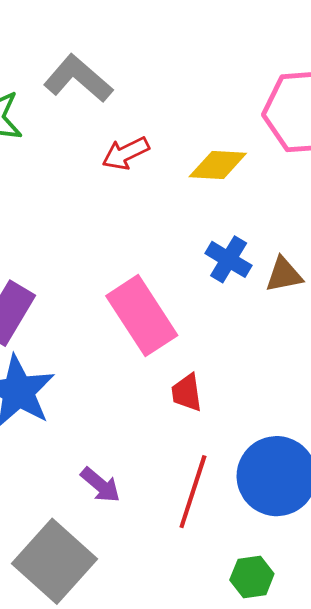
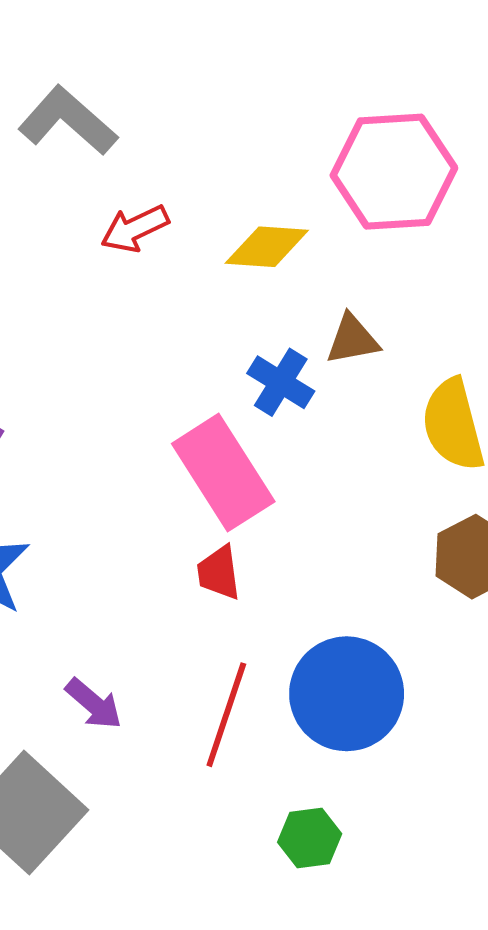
brown triangle: (284, 275) -> (352, 339), moved
pink rectangle: (142, 316) -> (223, 473), moved

